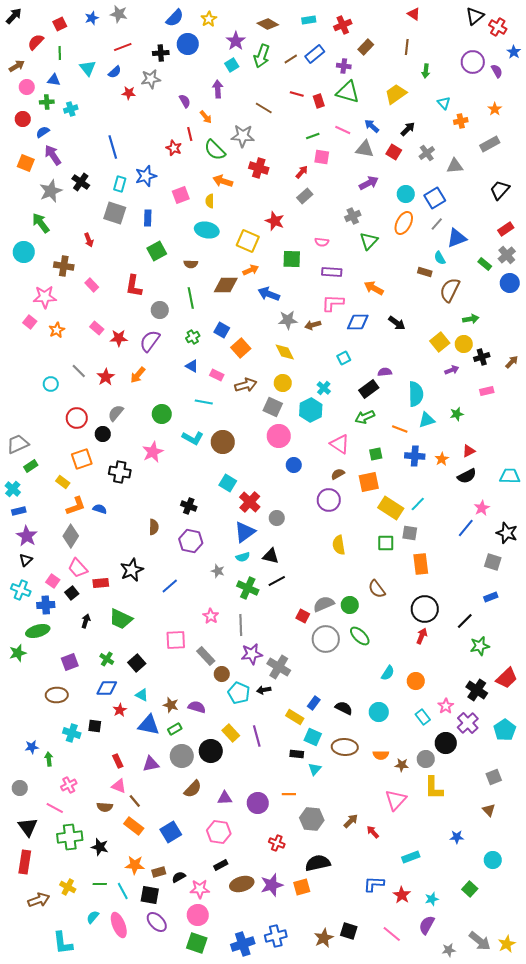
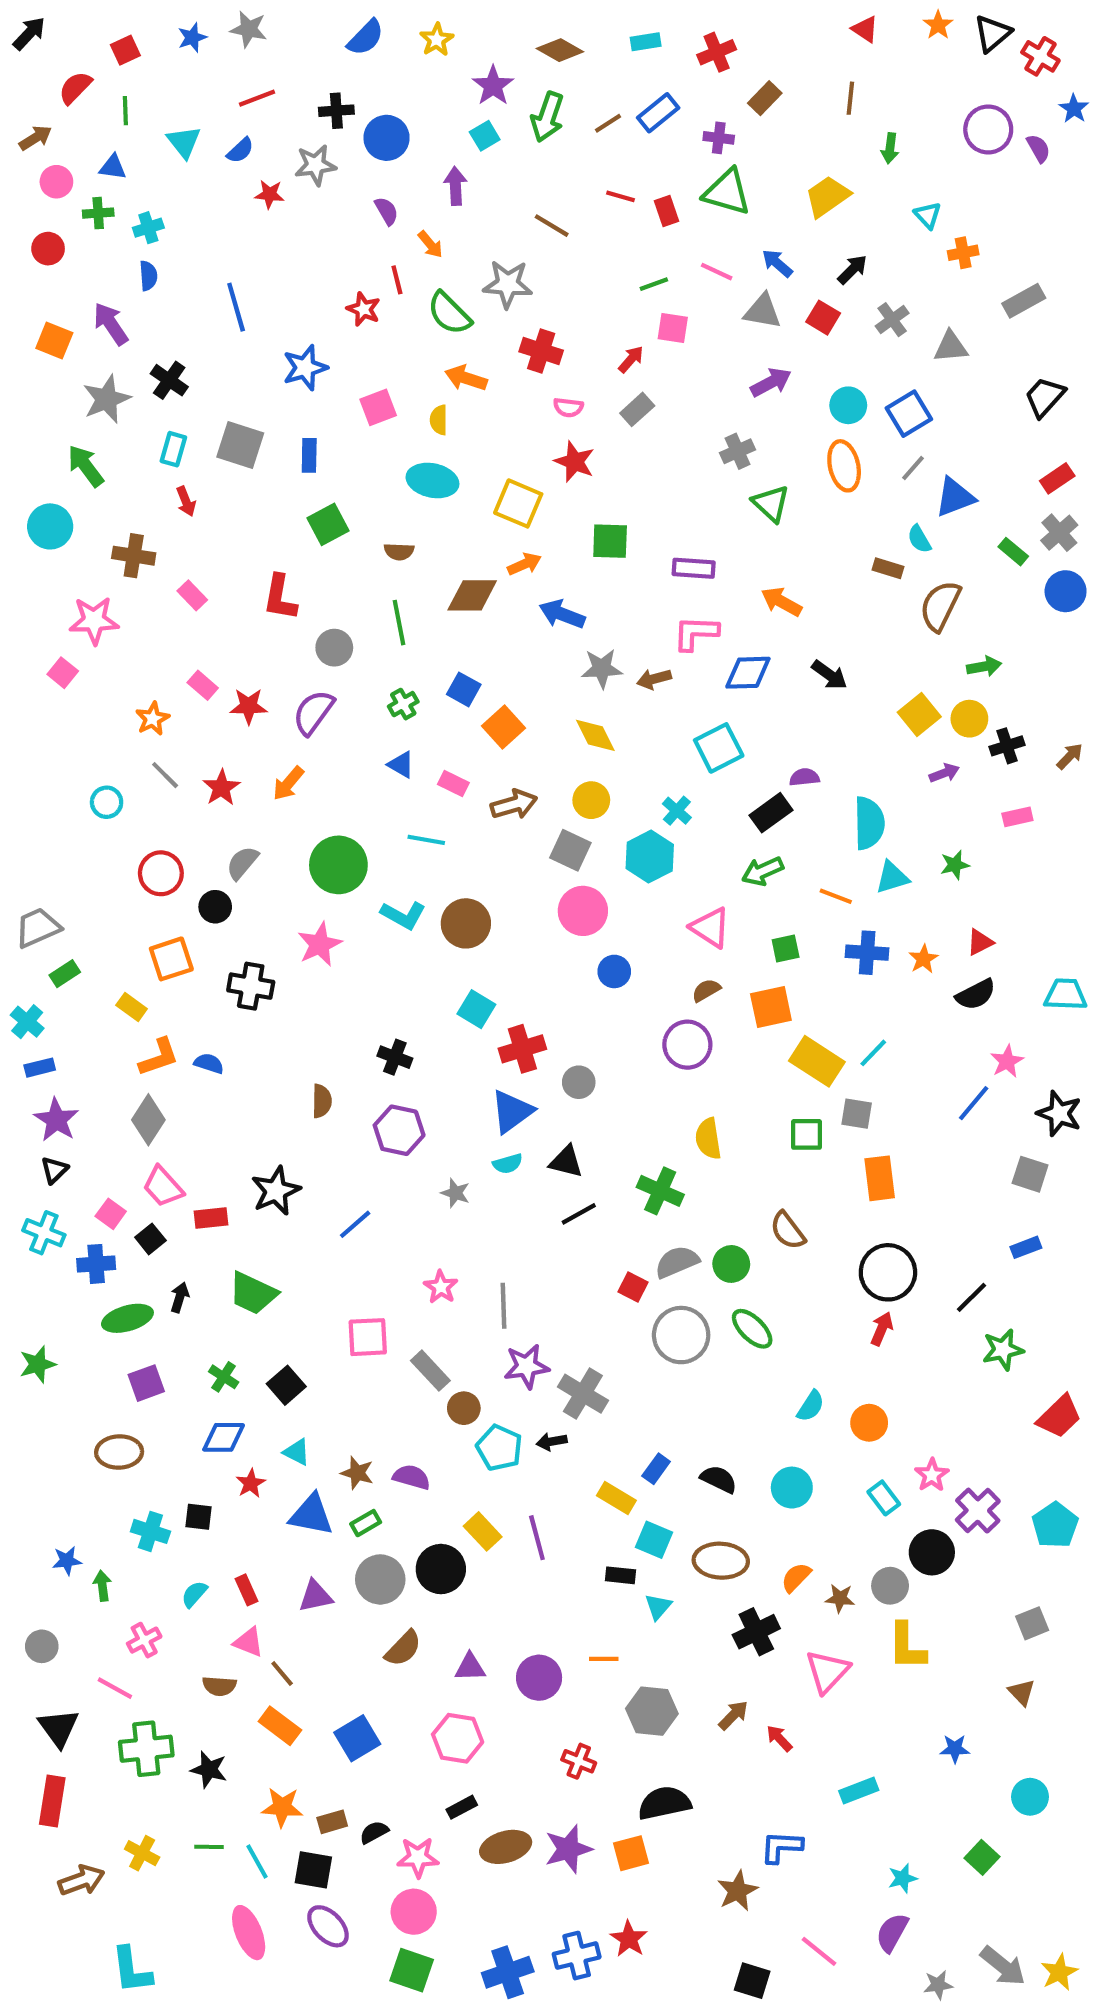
blue circle: (188, 44) -> (387, 138), moved
orange star: (495, 109) -> (938, 25), moved
blue semicircle: (43, 132) -> (148, 276), moved, turned 120
cyan rectangle: (120, 184) -> (173, 449), moved
orange ellipse: (404, 223) -> (844, 466), turned -40
green triangle: (369, 241) -> (771, 503), turned -30
pink semicircle: (322, 242) -> (568, 407), moved
orange star: (57, 330) -> (153, 719), moved
cyan square: (344, 358) -> (719, 748), size x1.6
green circle: (162, 414) -> (338, 865), size x1.4
red cross: (250, 502) -> (522, 1049), turned 30
green cross: (248, 588) -> (660, 1191), moved
green ellipse: (38, 631) -> (127, 1318), moved
black cross: (477, 690) -> (756, 1632), moved, turned 30
orange semicircle: (381, 755) -> (796, 1577), turned 133
red star: (402, 895) -> (629, 1939), moved
cyan semicircle: (93, 917) -> (194, 1594), moved
black square: (349, 931) -> (752, 1981), moved
brown star: (324, 938) -> (738, 1891), moved

